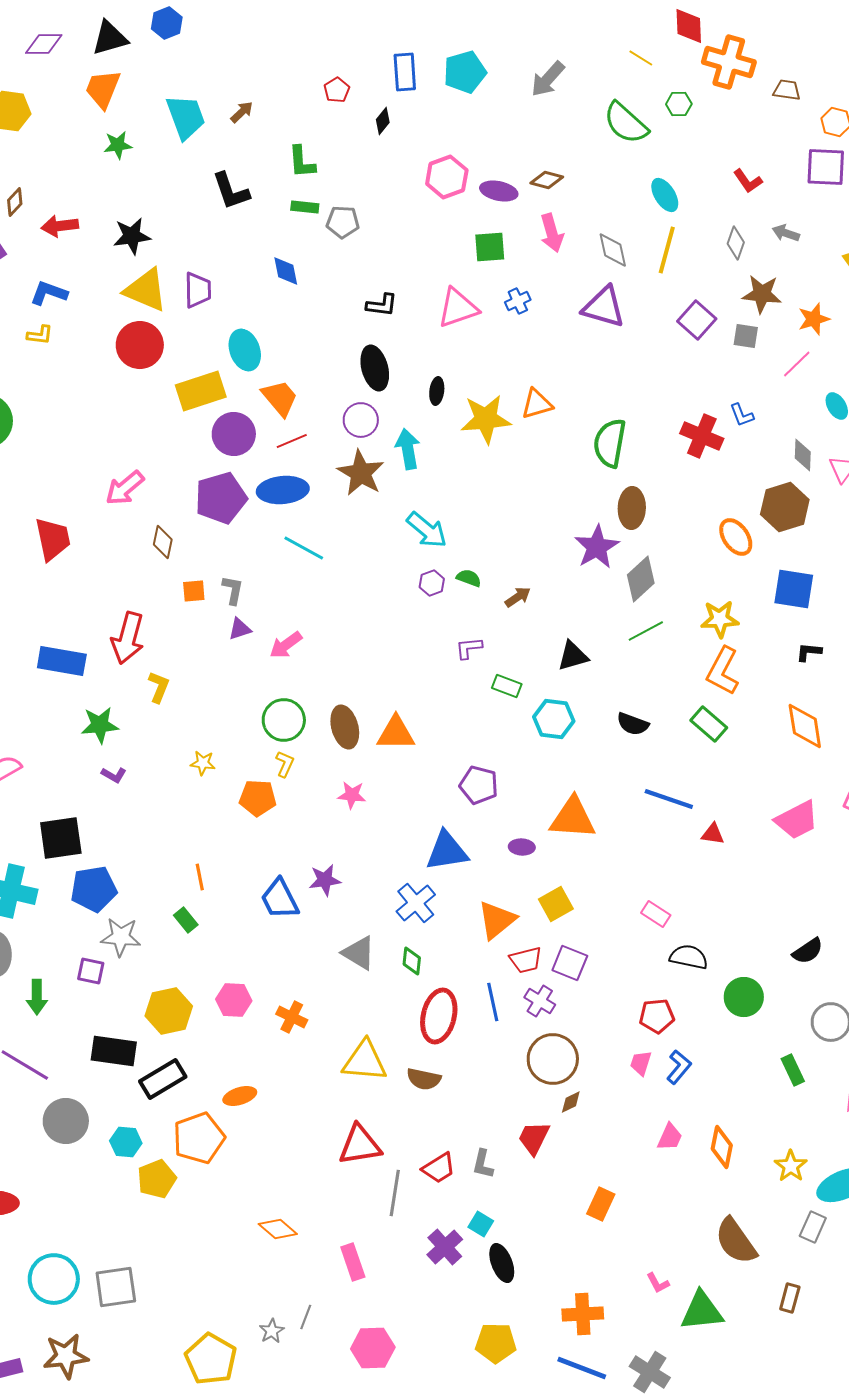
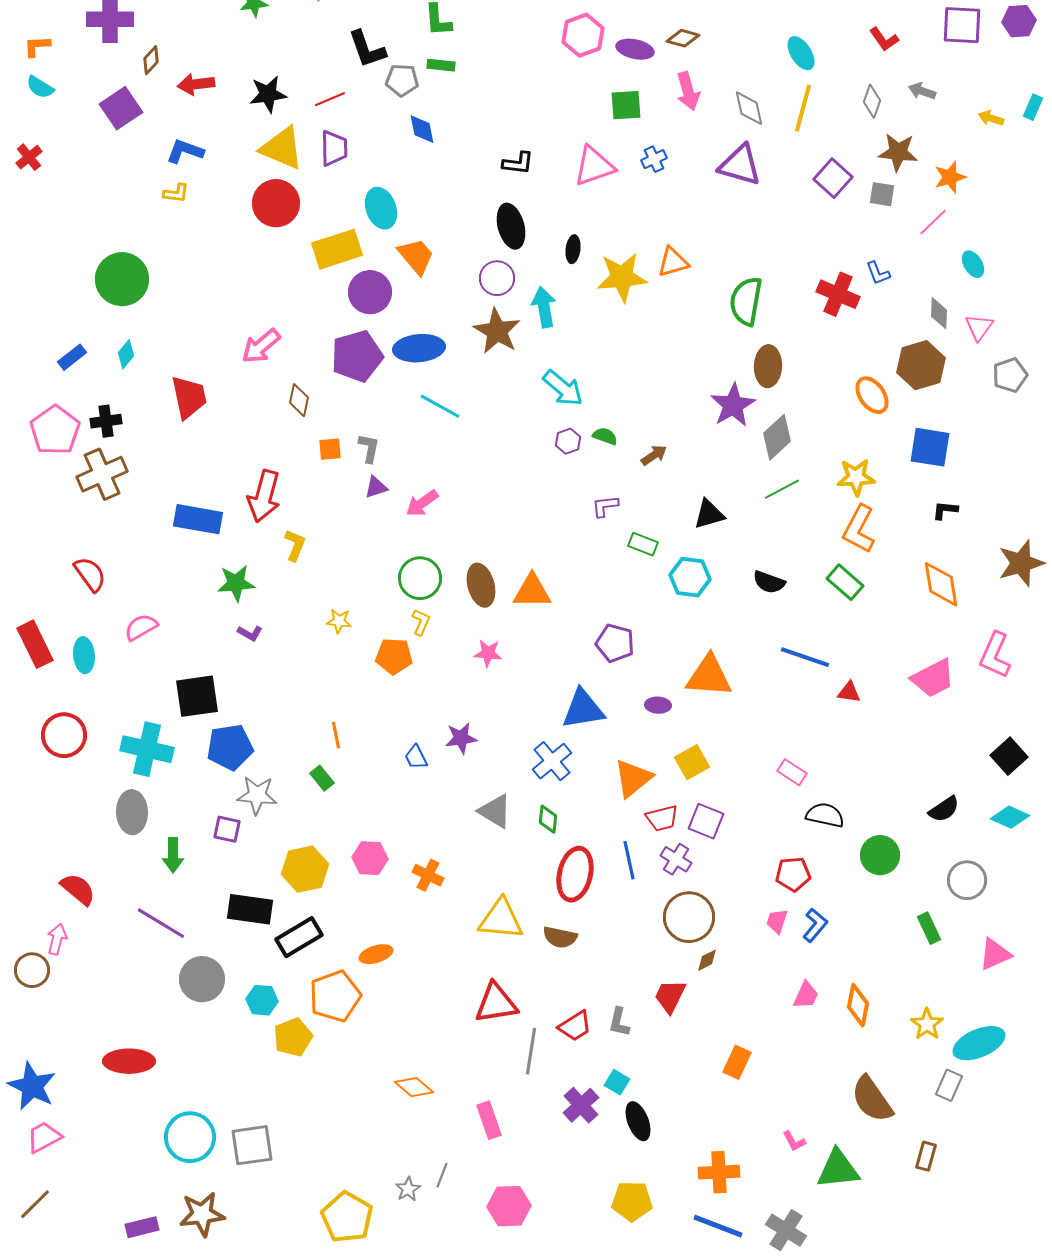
gray pentagon: (343, 222) -> (402, 80), moved
red line: (292, 441) -> (330, 99), moved
blue trapezoid: (280, 899) -> (416, 757), size x0.6

